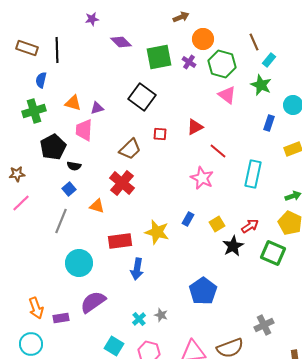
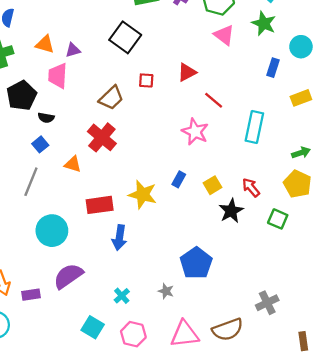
red arrow: (250, 226) -> (251, 188), turned -96
green square: (273, 253) -> (278, 219), size x0.7
gray star: (161, 315) -> (166, 291), moved

